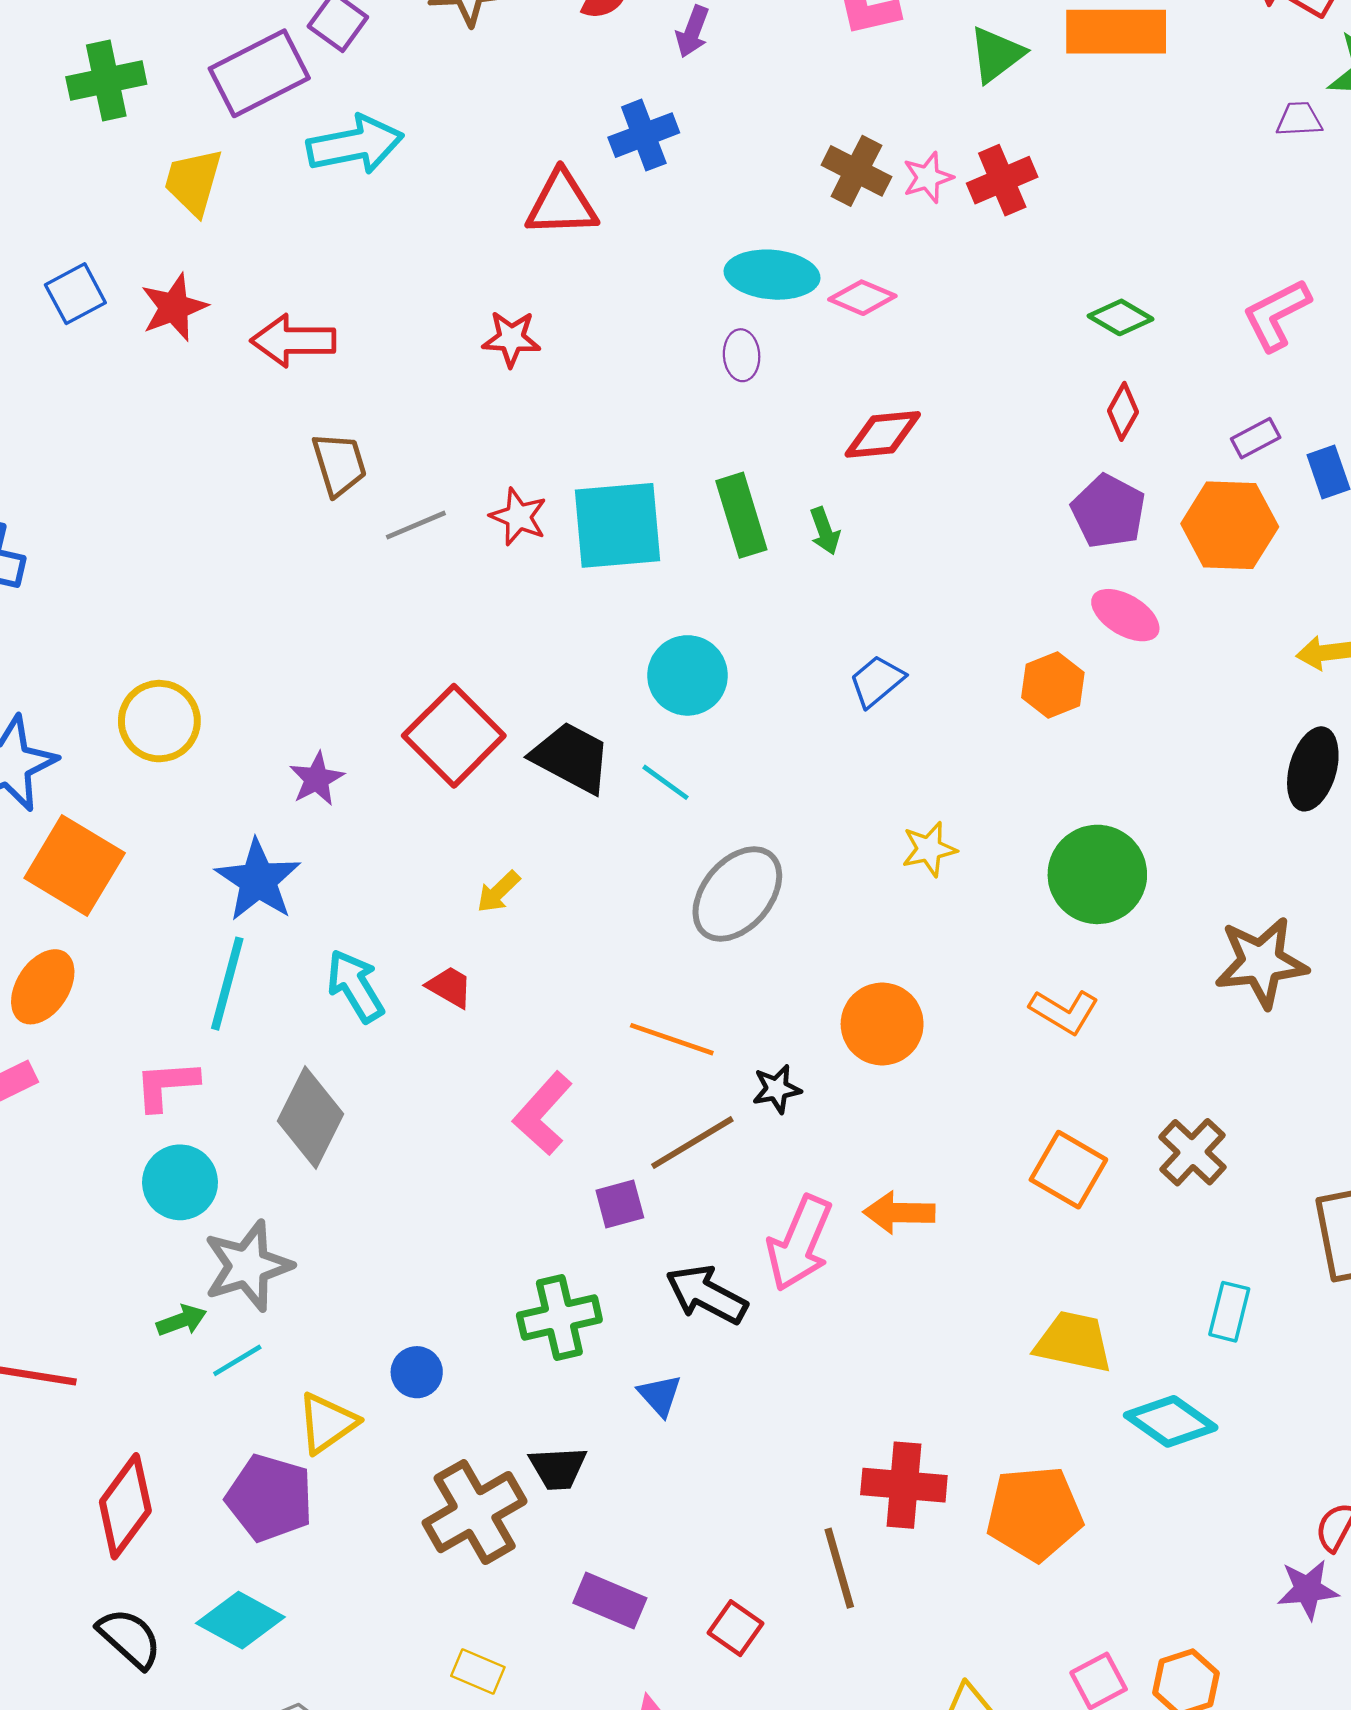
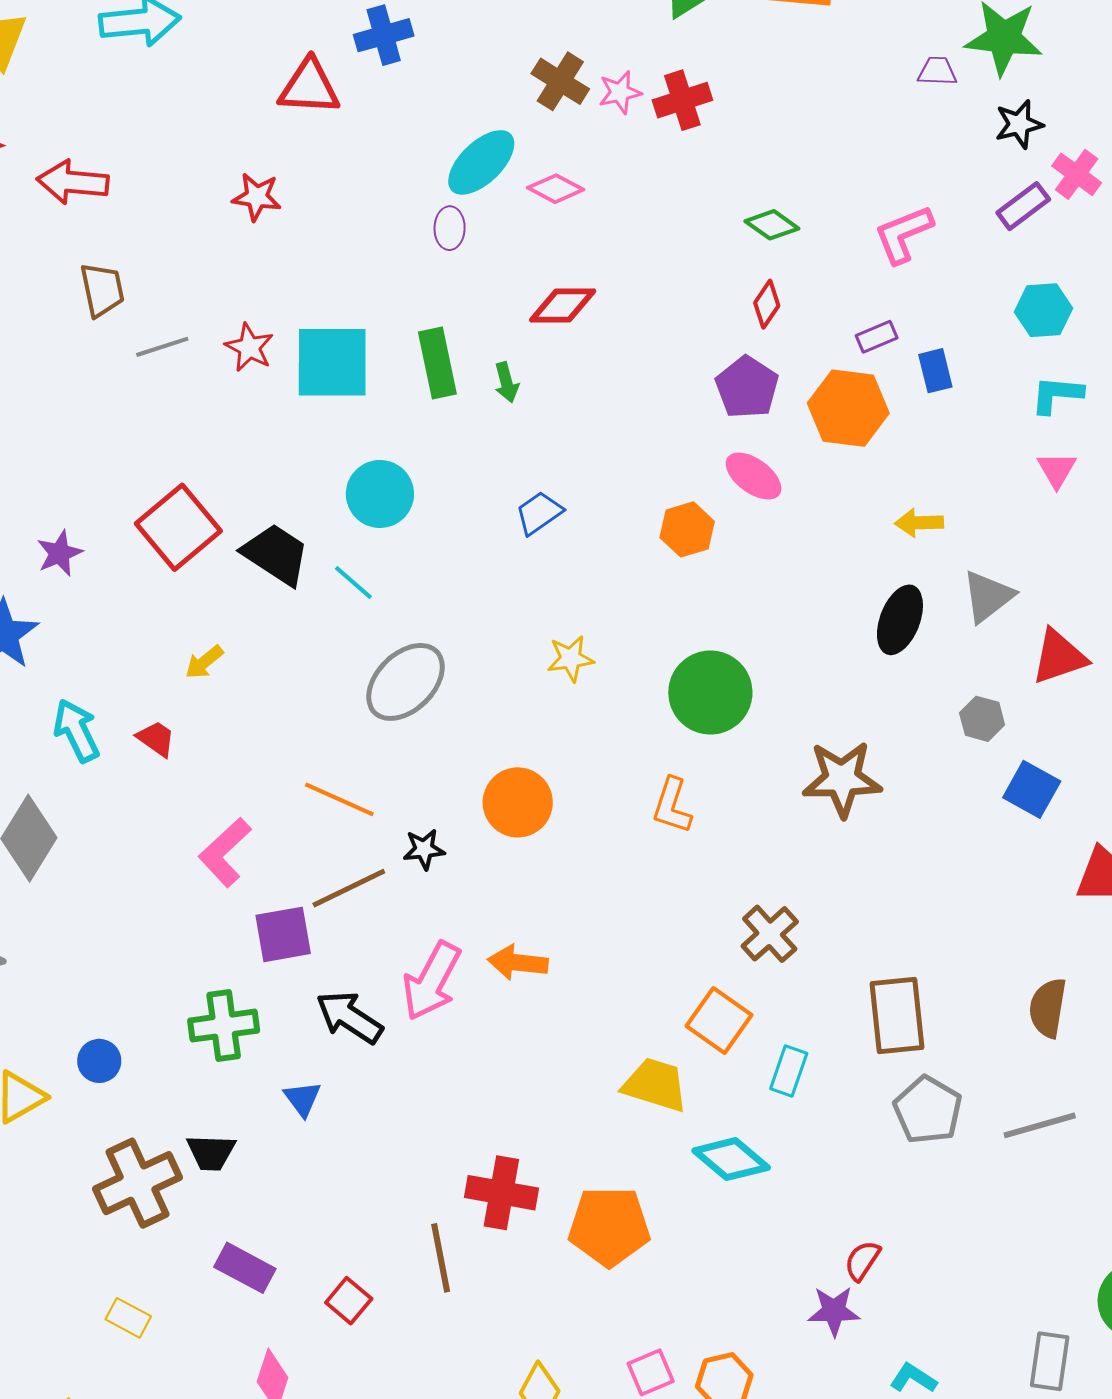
cyan ellipse: (772, 275) -> (481, 162), turned -54
orange L-shape: (1064, 1012) -> (672, 806), turned 72
orange square: (1068, 1170) -> (719, 1021), moved
purple square: (620, 1204) -> (283, 934), size x1.4

